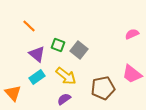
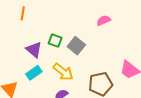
orange line: (29, 26) -> (23, 13), moved, turned 56
pink semicircle: (132, 34) -> (104, 20), moved

